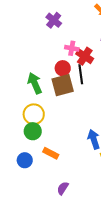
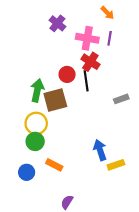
pink cross: (72, 48) -> (87, 38), moved, size x1.5
green arrow: (35, 83) -> (37, 90), turned 35
brown square: (63, 85) -> (55, 100), moved

